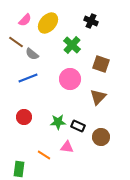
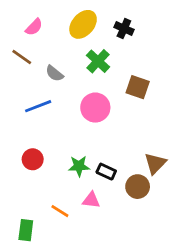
yellow ellipse: (48, 23) -> (83, 24), moved
gray semicircle: (32, 54) -> (54, 73), moved
brown triangle: (98, 97) -> (155, 163), moved

